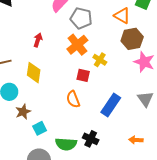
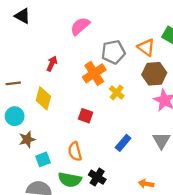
gray pentagon: (81, 18) -> (113, 52), moved, turned -30
red square: (83, 75) -> (86, 116), moved
orange semicircle: (73, 99) -> (75, 151), moved
blue rectangle: (111, 105) -> (123, 143), size x0.7

